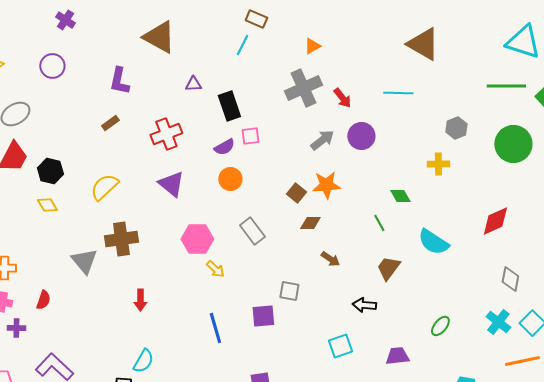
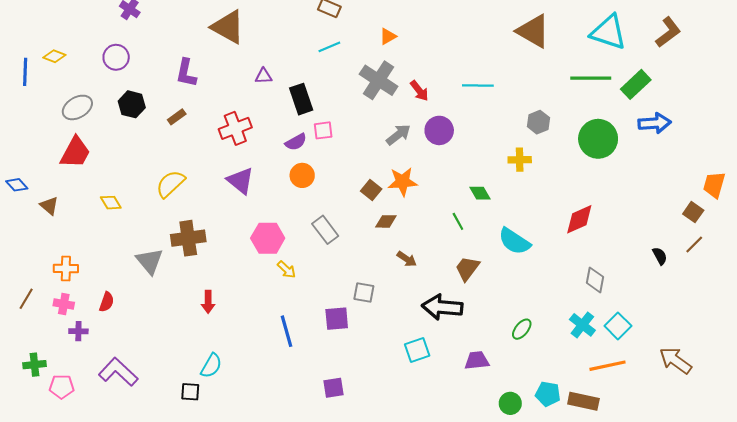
brown triangle: (423, 44) -> (533, 31), moved
cyan line: (242, 45) -> (329, 47), moved, turned 40
gray cross: (303, 88) -> (379, 80), turned -33
black hexagon: (50, 171) -> (132, 104), moved
black arrow: (364, 305) -> (442, 307), size x1.6

